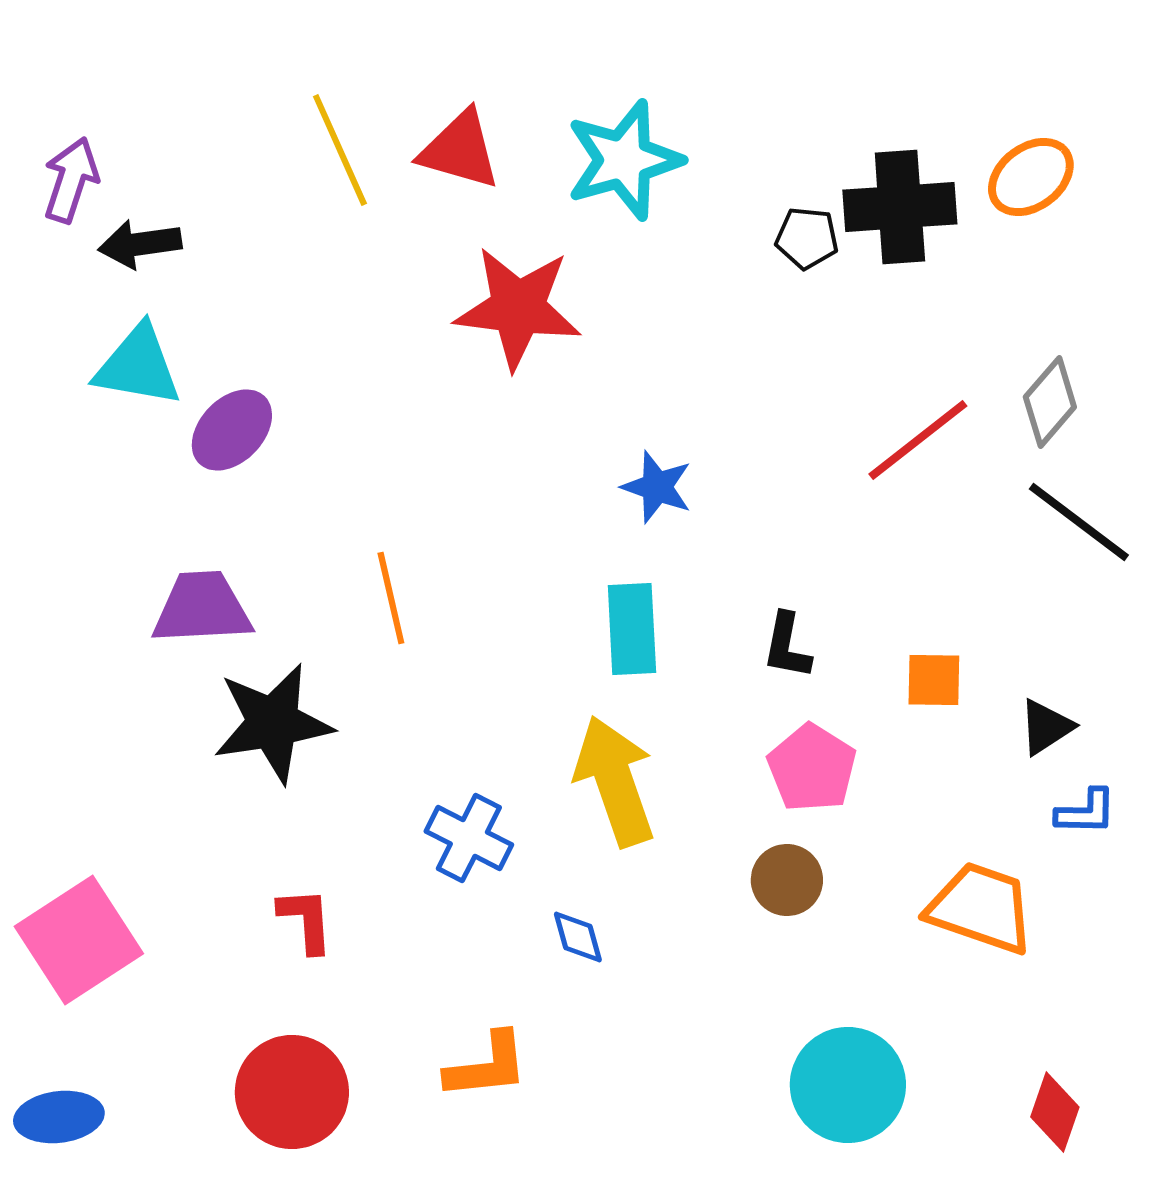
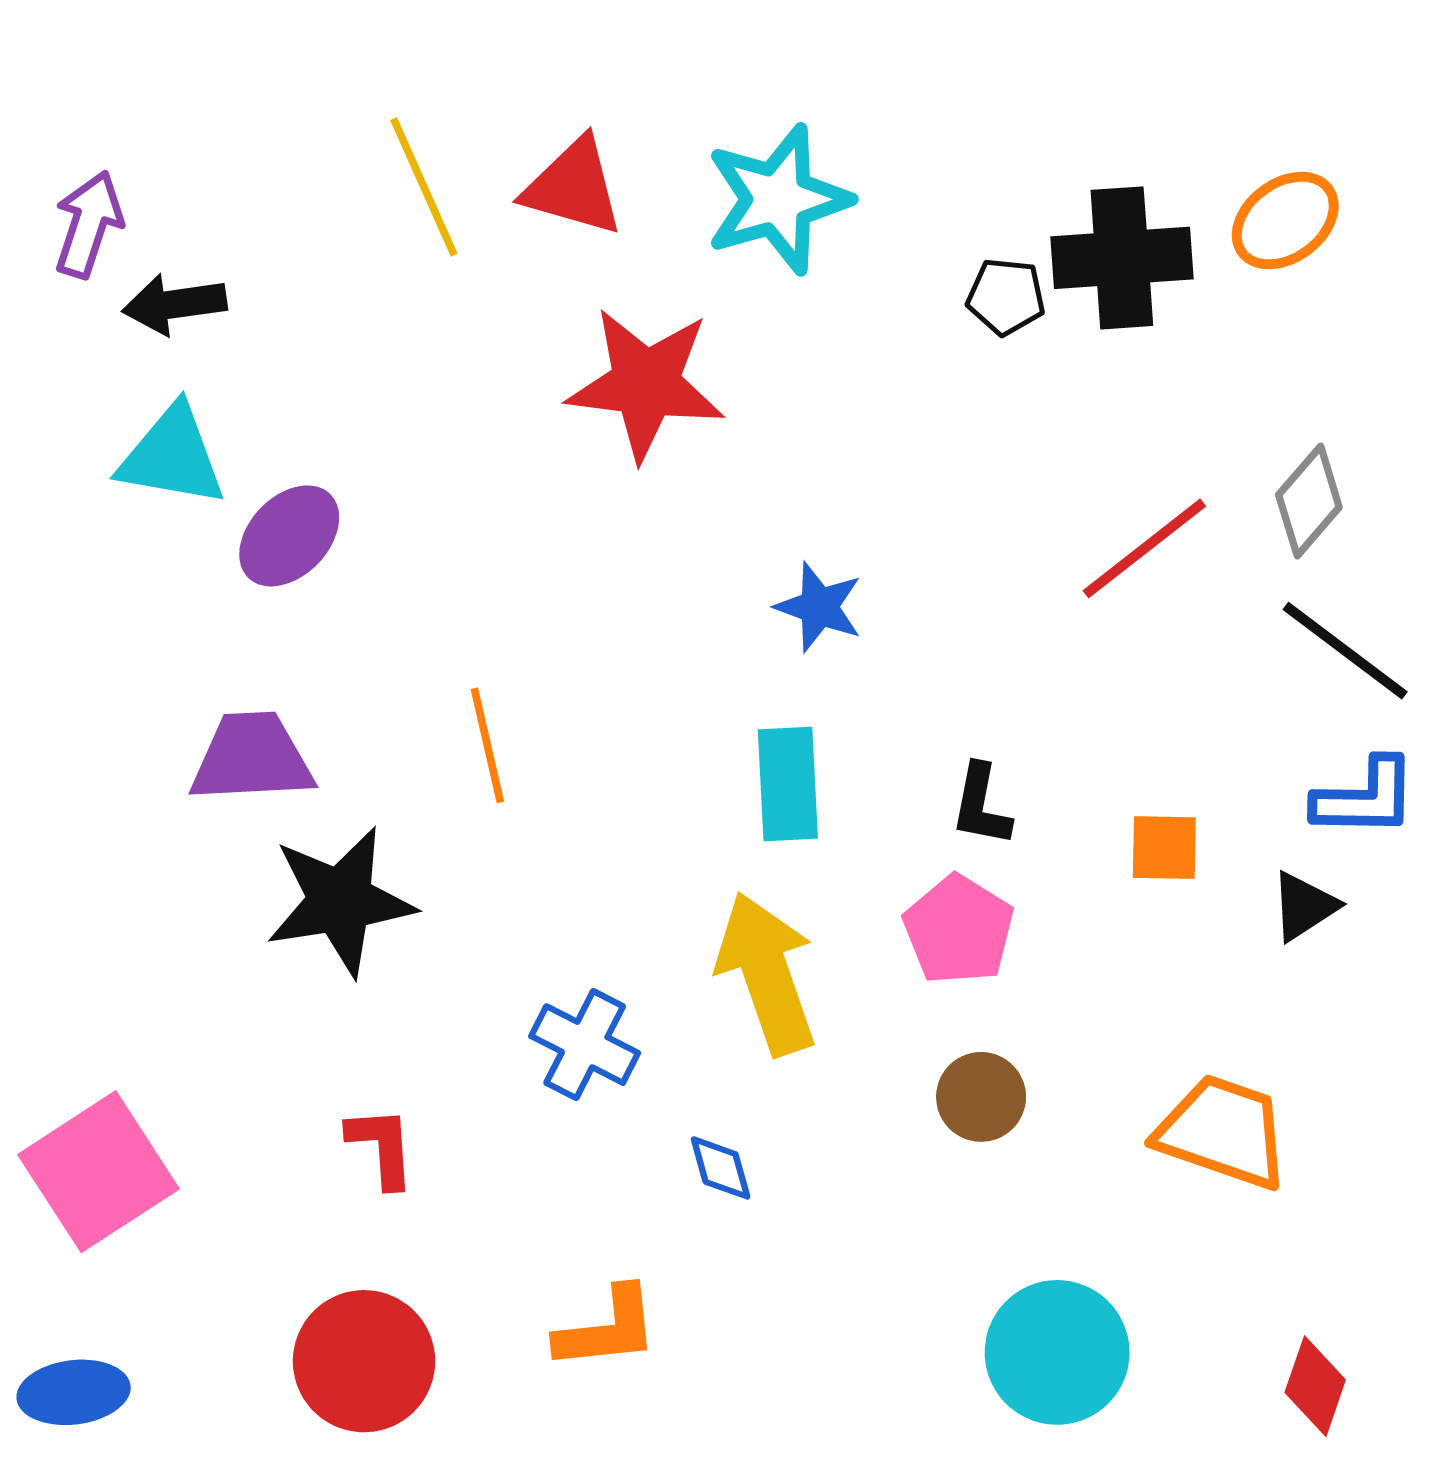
pink pentagon: (812, 768) -> (959, 930), moved
blue L-shape: (1086, 812) -> (1365, 798), moved, size x1.4

